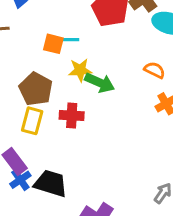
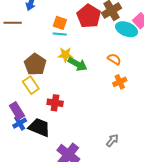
orange square: (53, 44) -> (60, 23), moved
red cross: (72, 116) -> (55, 103), moved
yellow rectangle: (32, 121) -> (31, 85), turned -54

